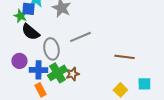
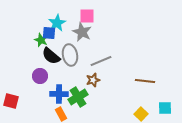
gray ellipse: (51, 49) -> (70, 55), moved
purple circle: (19, 61) -> (40, 76), moved
brown star: (72, 74) -> (93, 80), moved

